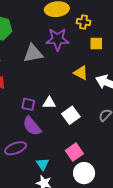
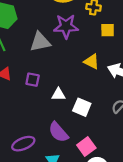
purple square: (28, 104) -> (33, 80), moved
white square: (71, 115) -> (82, 107), turned -30
purple semicircle: (32, 126) -> (58, 132), moved

